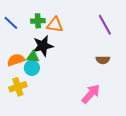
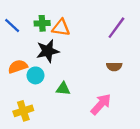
purple line: (105, 25) -> (116, 28), turned 65
green triangle: (33, 57) -> (63, 89), moved
yellow cross: (18, 87) -> (23, 111), moved

